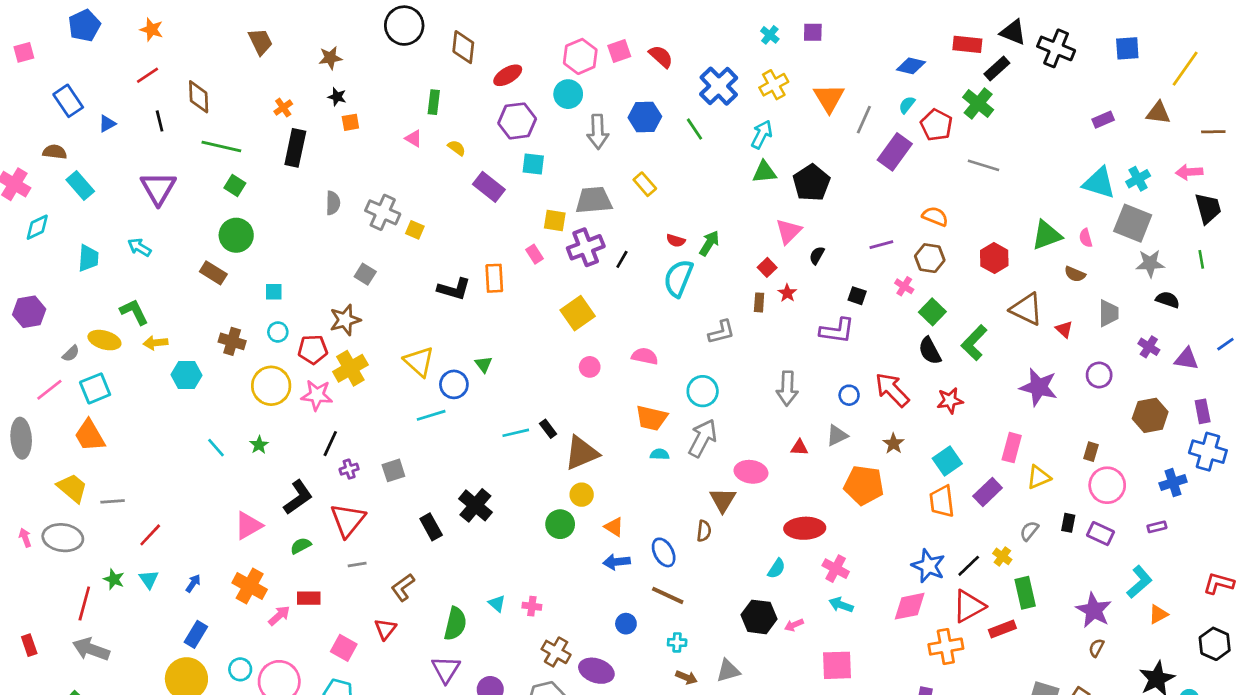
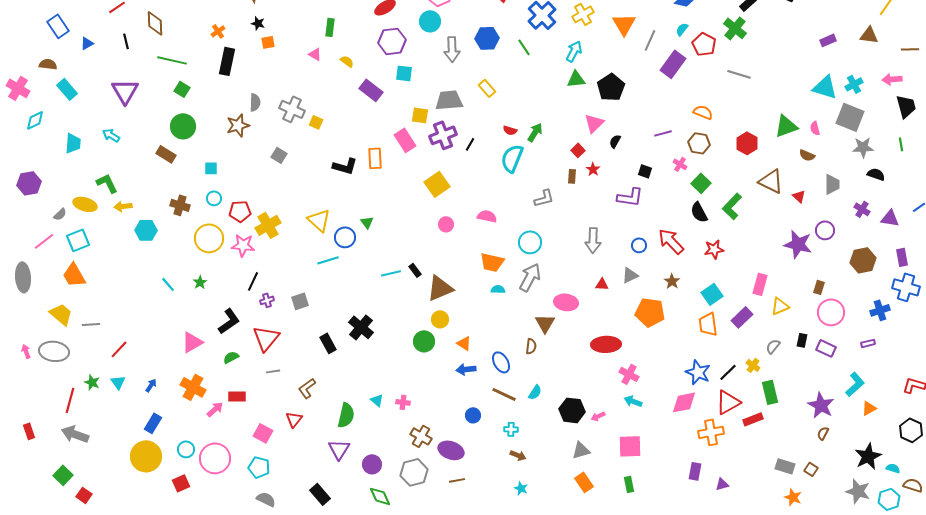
pink rectangle: (535, 254) -> (405, 140), size x1.6
brown star: (345, 320) -> (238, 125), moved
purple star: (1039, 387) -> (798, 244), moved
cyan semicircle: (777, 569) -> (535, 392), moved
gray triangle: (728, 671) -> (581, 450), moved

